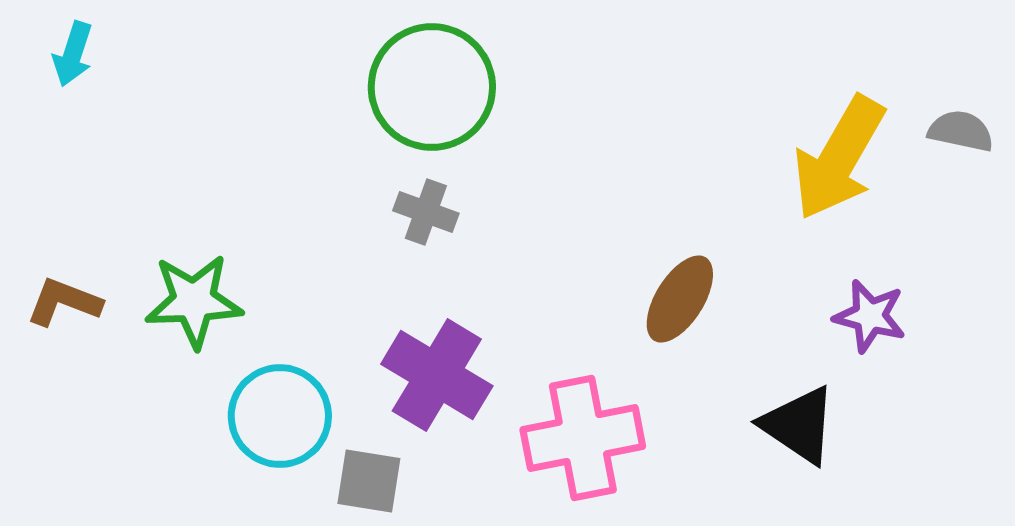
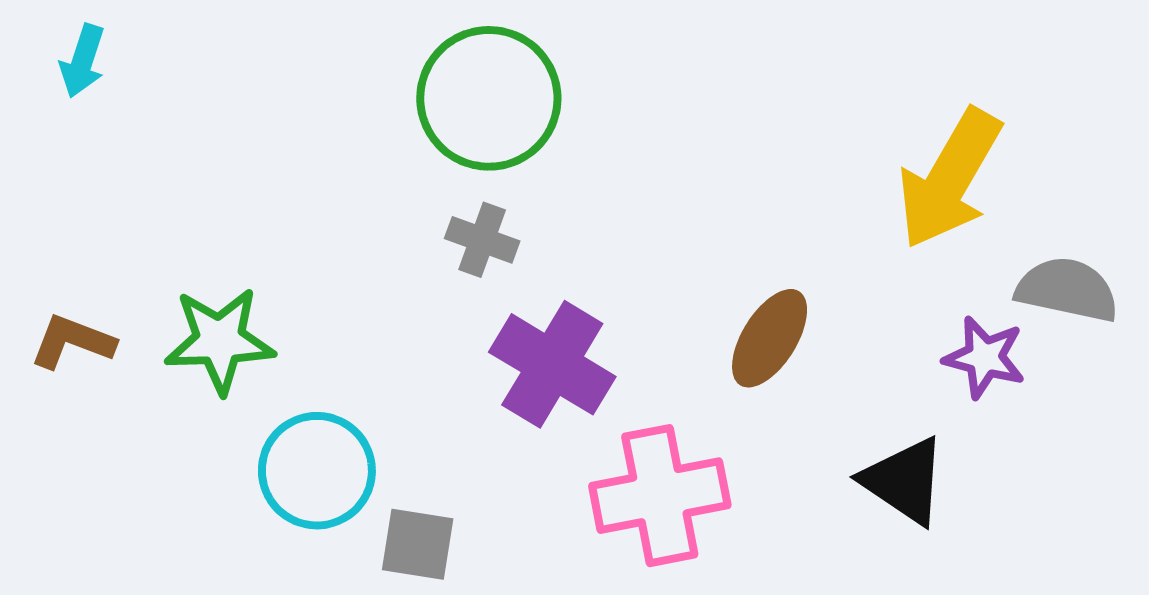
gray semicircle: (961, 131) -> (1067, 290), moved, size x1.4
purple cross: (437, 375) -> (552, 364), moved

